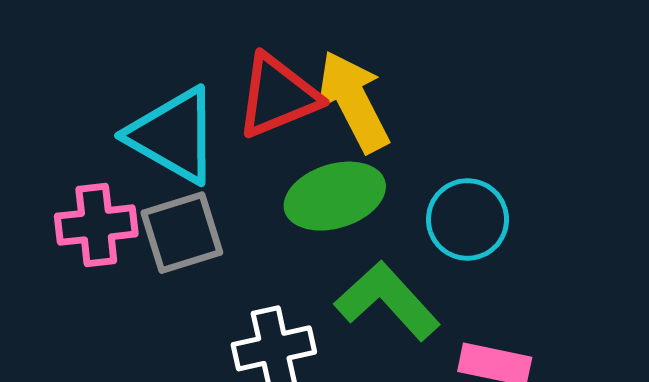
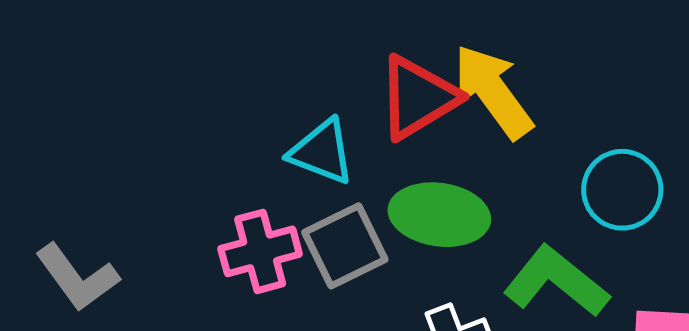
cyan triangle: (173, 135) -> (322, 152), size x0.7
green ellipse: (335, 196) -> (439, 215), moved, turned 34

